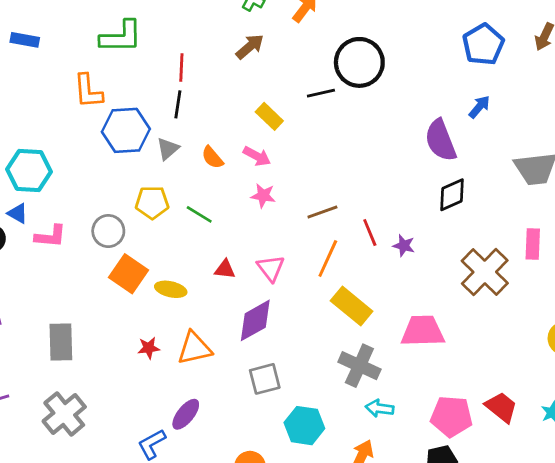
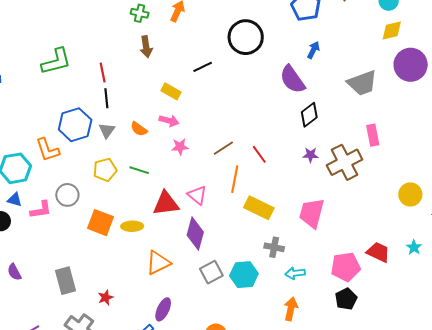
brown arrow: (250, 47) -> (146, 47), turned 135
black circle: (359, 62) -> (246, 37), moved
orange L-shape: (88, 91) -> (48, 150), moved
gray circle: (108, 231) -> (67, 195), moved
purple star: (404, 246) -> (311, 155), moved
red triangle: (225, 269) -> (166, 204), size x1.8
brown cross: (485, 272) -> (345, 162), turned 32
purple diamond: (255, 320) -> (195, 234), turned -32
pink trapezoid: (423, 331) -> (312, 213), turned -60
red star: (149, 348) -> (106, 297), moved
gray cross: (359, 366) -> (274, 247), size x0.7
cyan hexagon: (304, 426) -> (244, 275), moved

